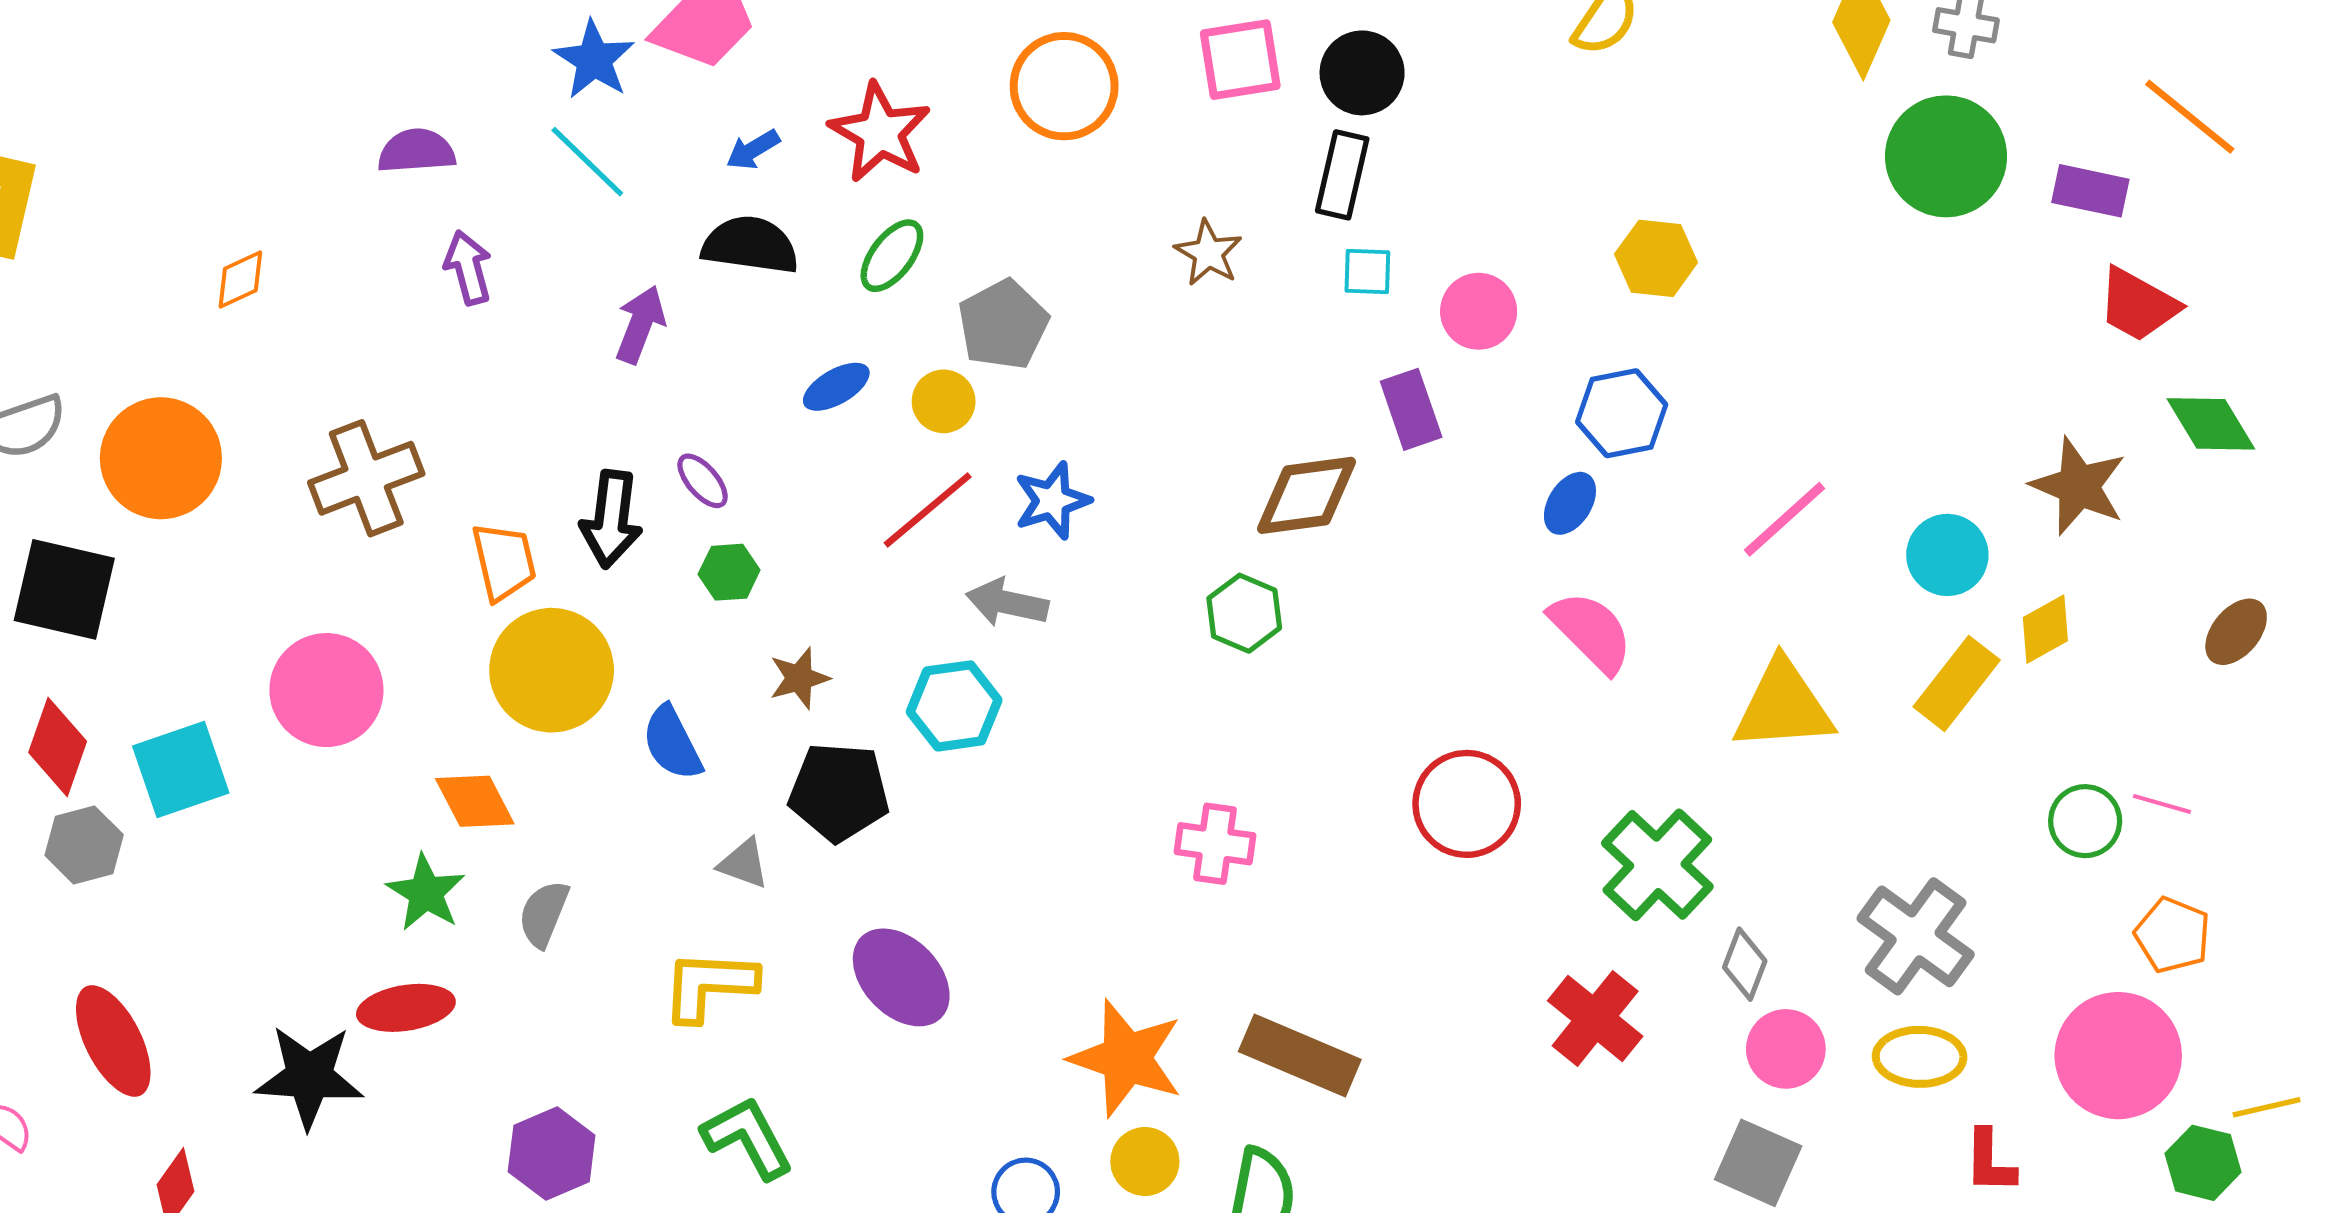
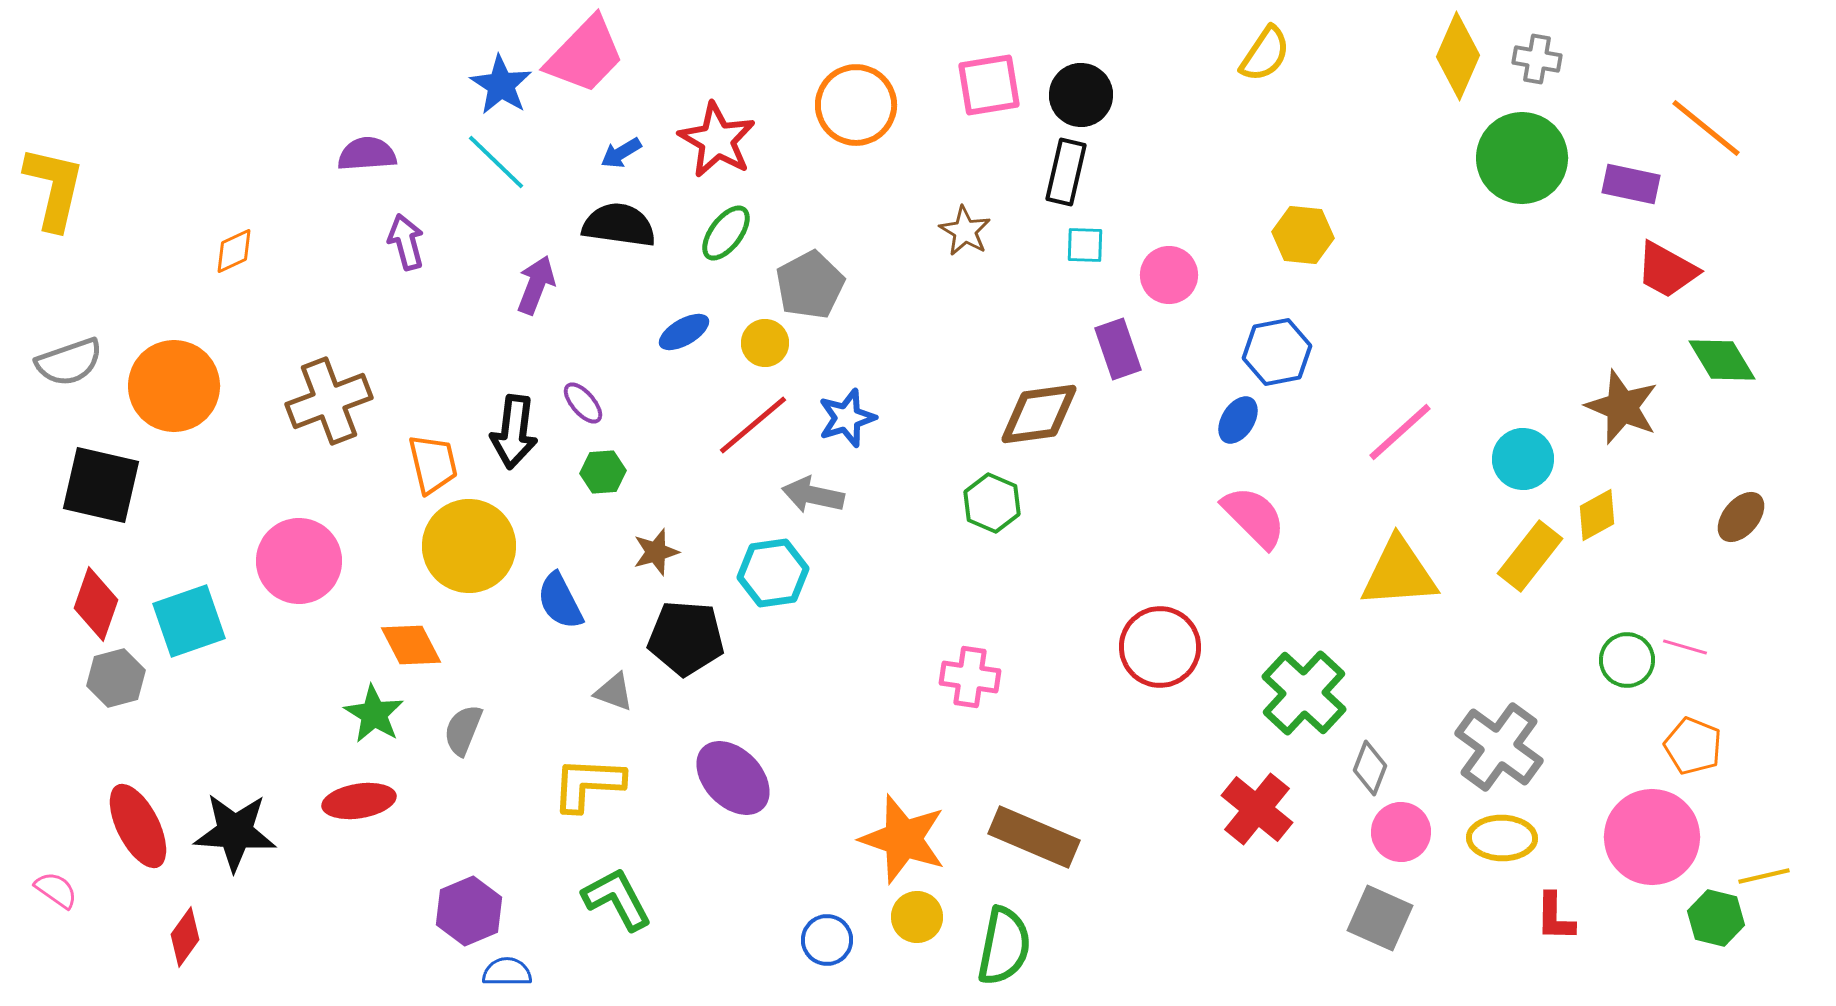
black star: (309, 1077) -> (235, 832), moved

